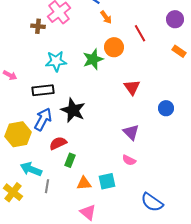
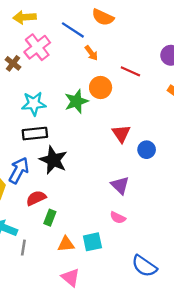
brown cross: (38, 26) -> (13, 63), turned 32
red line: (140, 33) -> (130, 71), turned -36
black rectangle: (43, 90) -> (35, 134), moved
blue circle: (166, 108) -> (147, 150), moved

